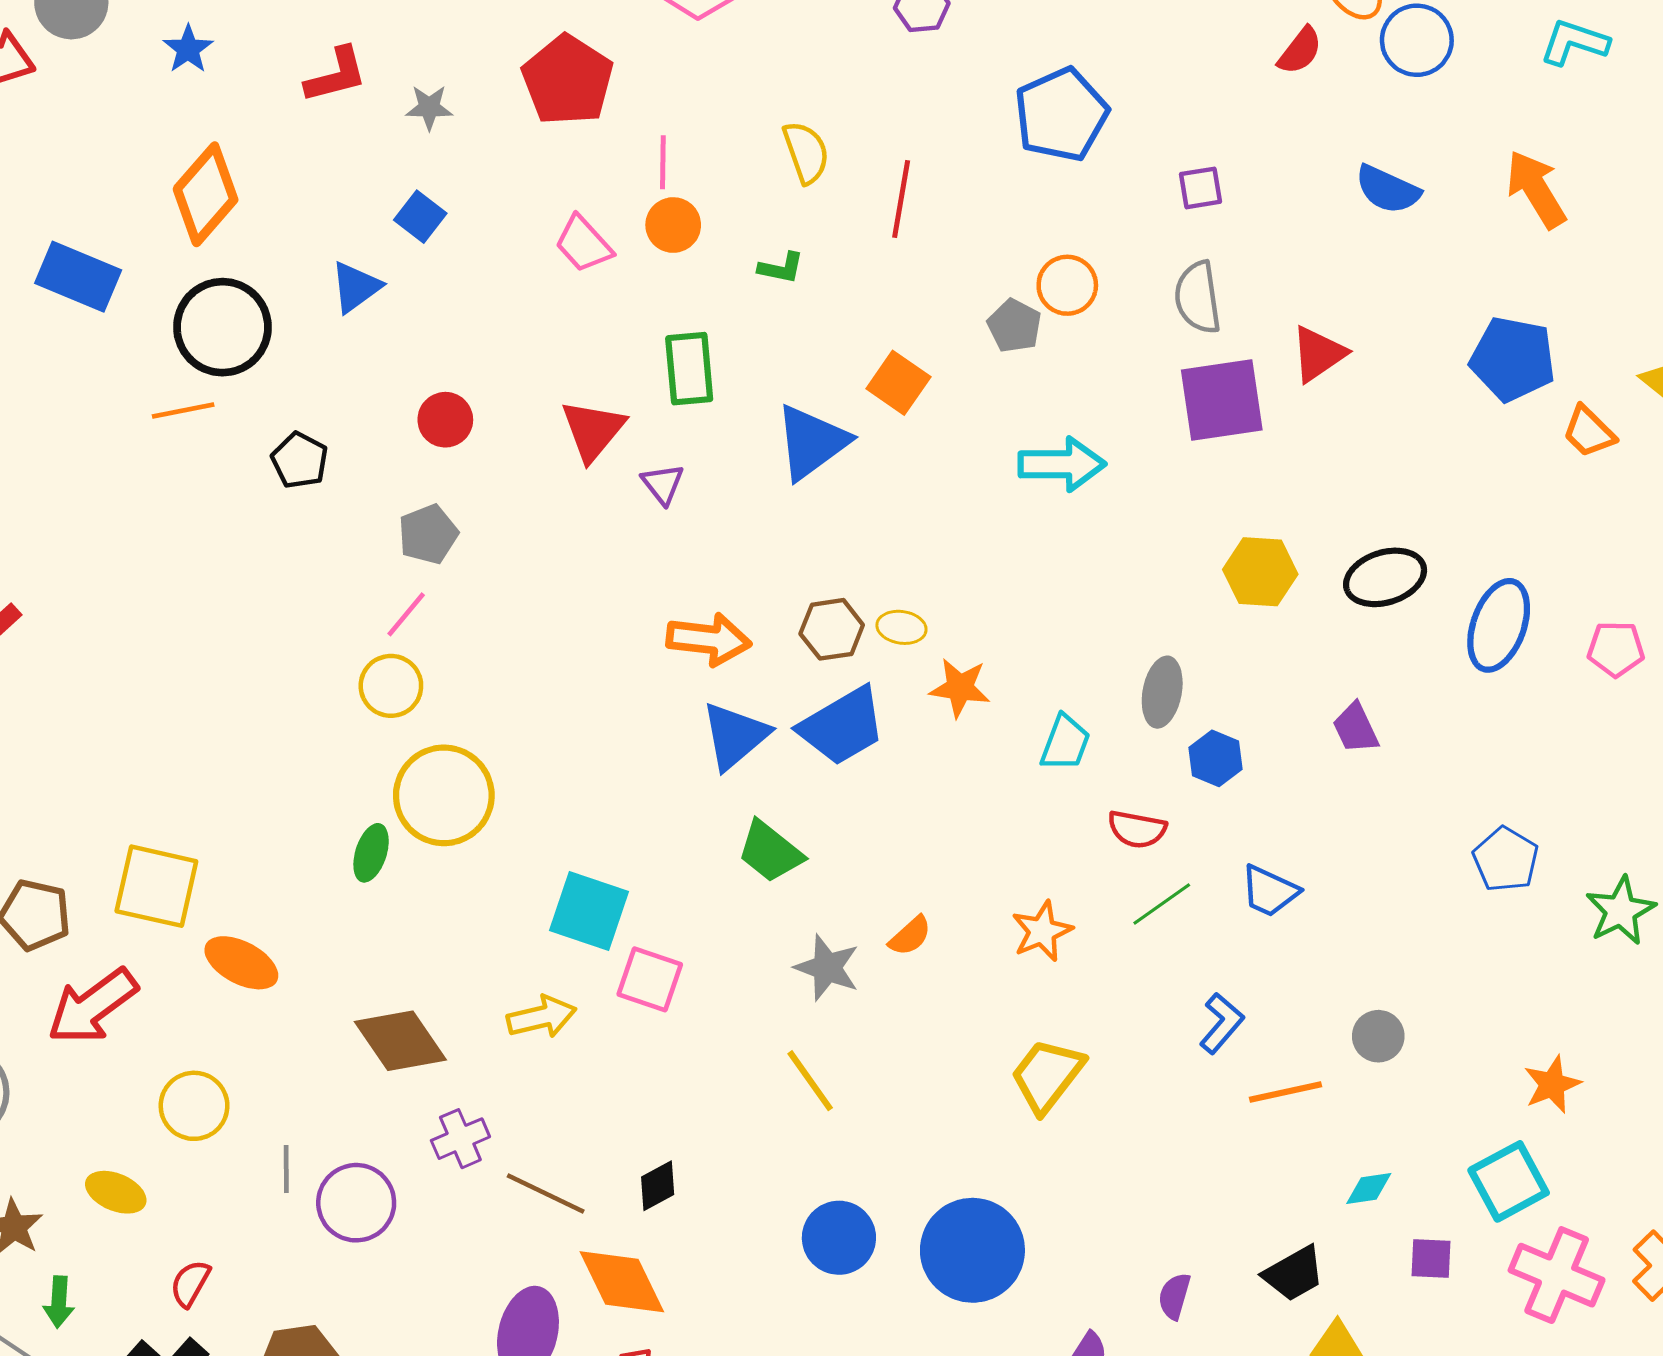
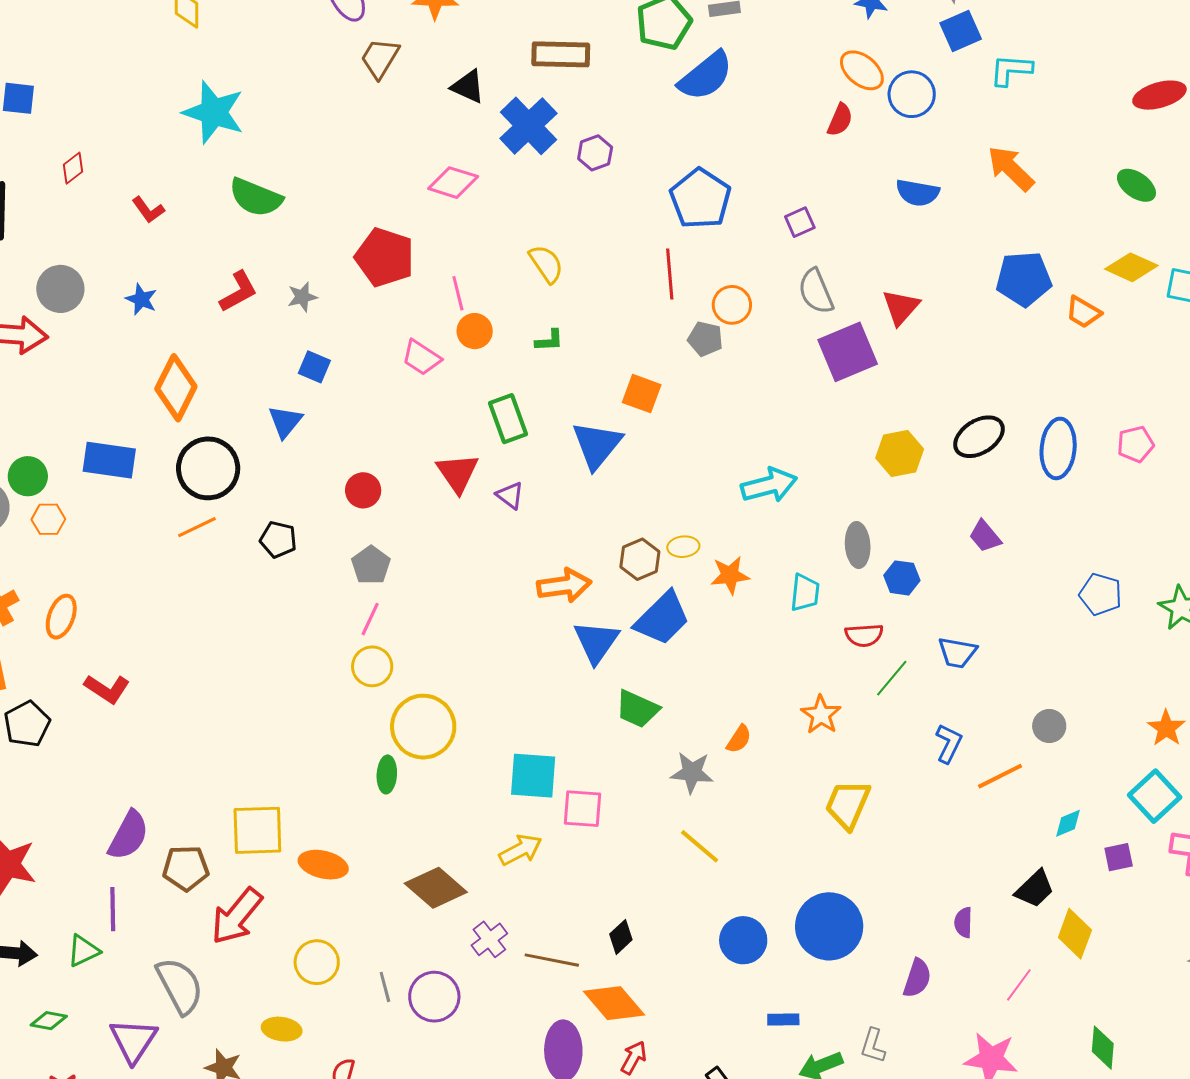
red line: (901, 199) -> (670, 274), moved
cyan arrow: (1062, 464) -> (769, 485), moved

